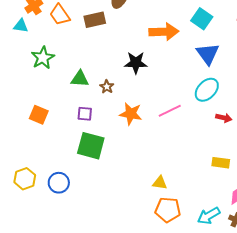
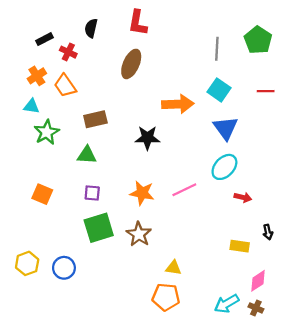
brown rectangle: (95, 20) -> (95, 119), moved
cyan triangle: (21, 26) -> (31, 106), moved
brown star: (107, 87) -> (139, 234), moved, size x1.6
green square: (91, 146) -> (99, 228), turned -32
orange pentagon: (168, 210) -> (166, 297), moved

